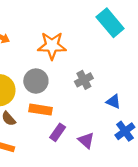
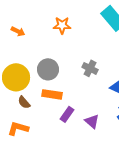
orange star: (52, 46) -> (62, 25), moved, size x0.7
gray cross: (84, 80) -> (90, 68), turned -35

